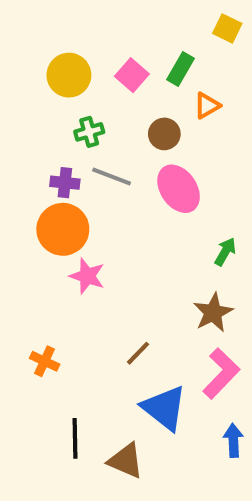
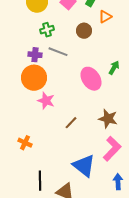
pink ellipse: (179, 189) -> (91, 79), moved
green arrow: (225, 252) -> (114, 68), moved
brown star: (213, 313) -> (108, 119), turned -30
brown line: (138, 353) -> (71, 123), moved

